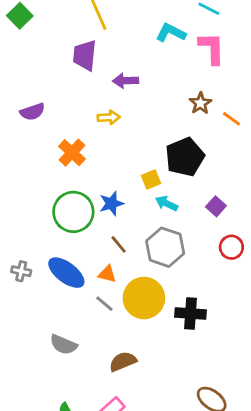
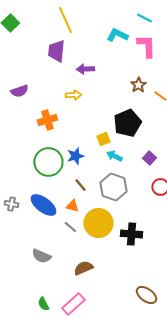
orange cross: (72, 153) -> (47, 120), turned 30

